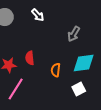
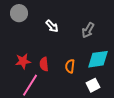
white arrow: (38, 15) -> (52, 26), moved
red semicircle: (30, 58) -> (44, 64), moved

